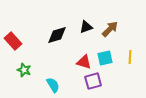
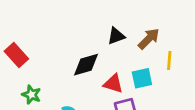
black diamond: (57, 35) -> (86, 65), moved
yellow line: (130, 57) -> (169, 61), moved

